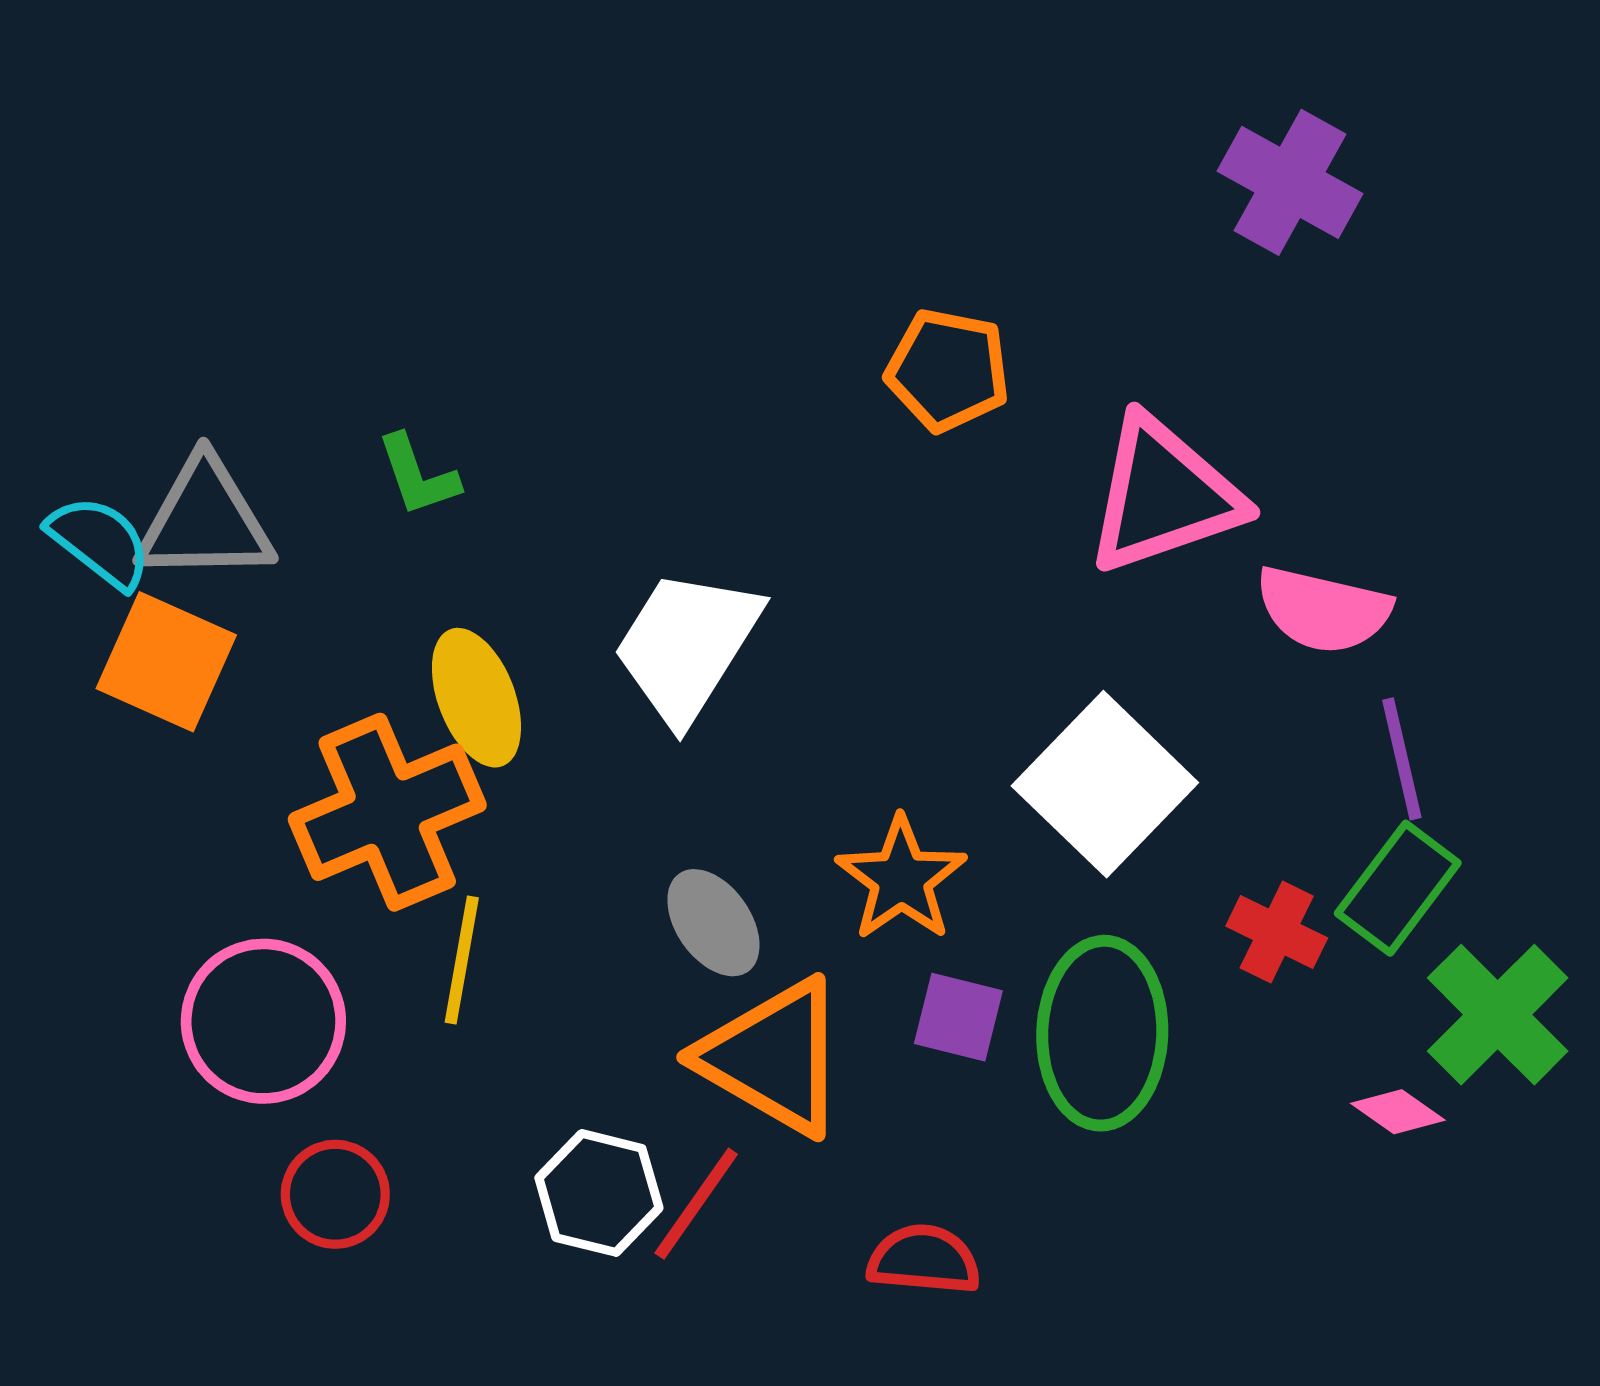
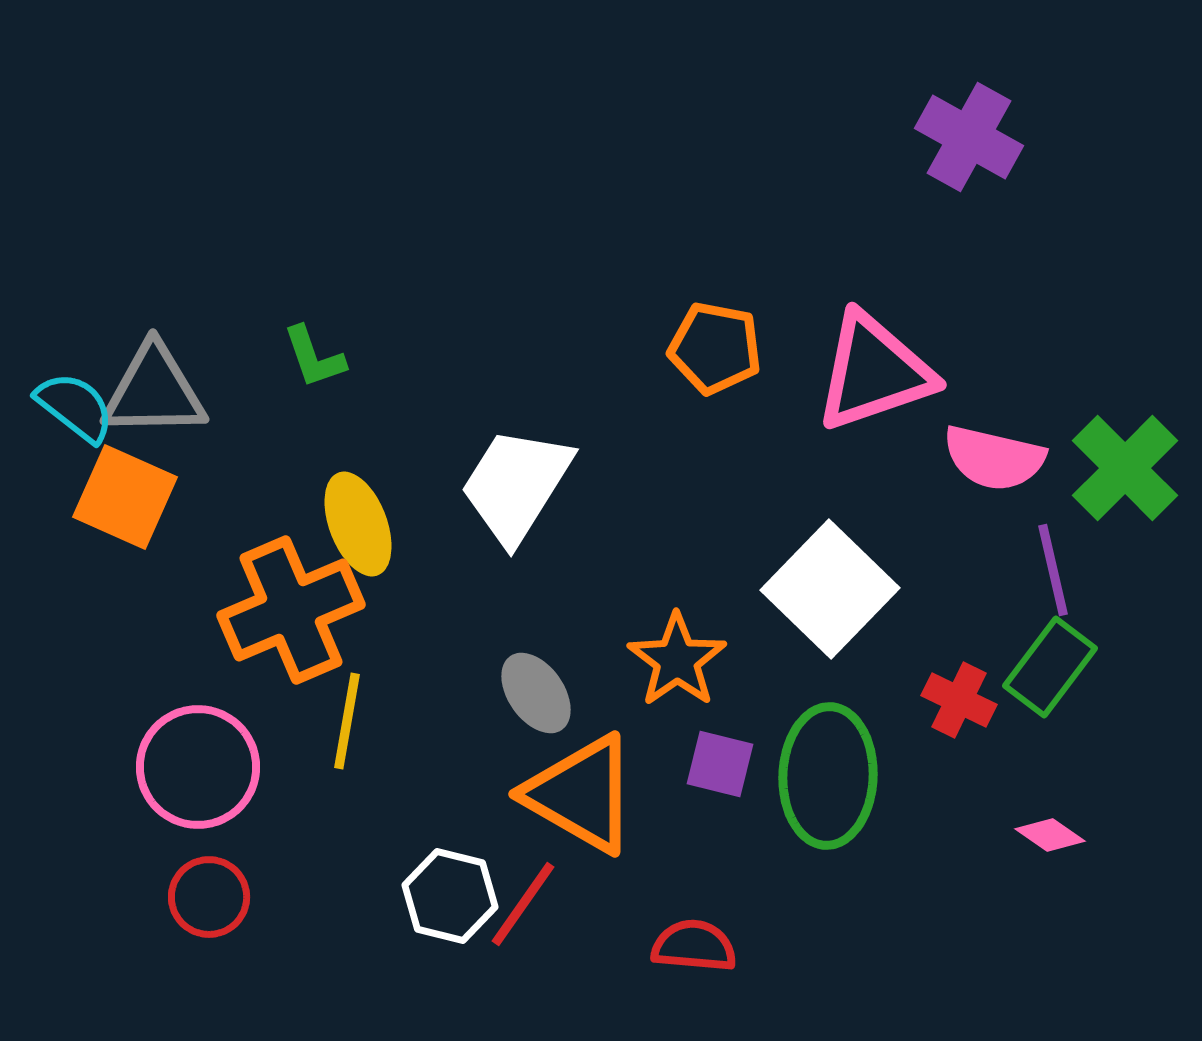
orange pentagon: (948, 370) -> (715, 348), moved
green cross: (1498, 1015) -> (1125, 468), moved
red circle: (335, 1194) -> (209, 897), moved

